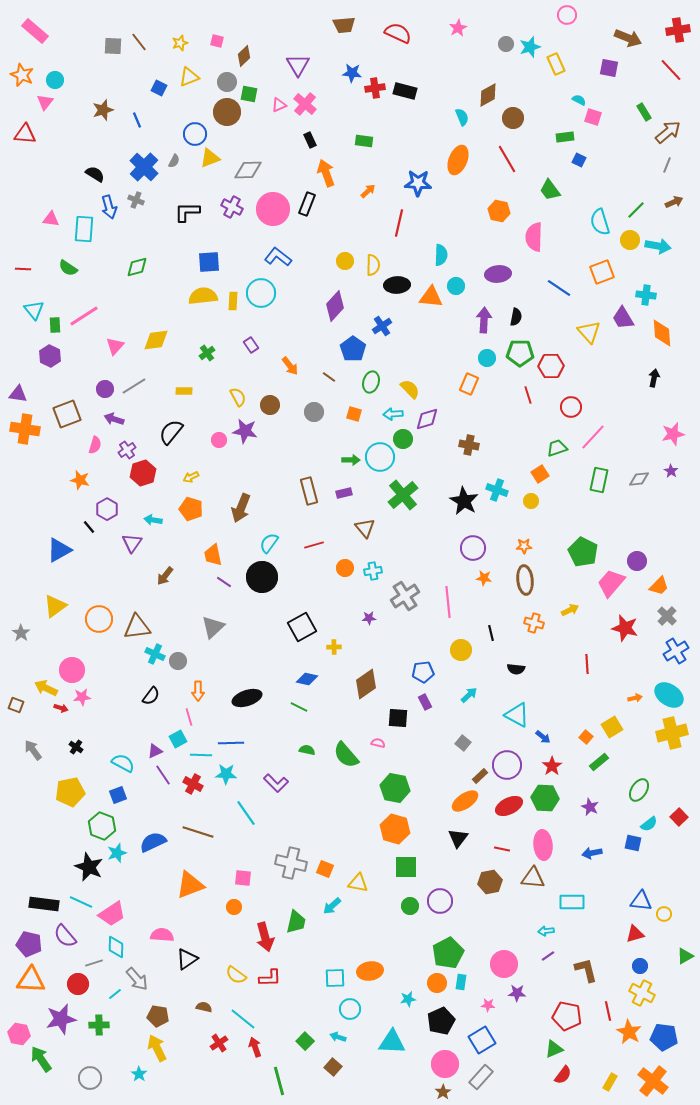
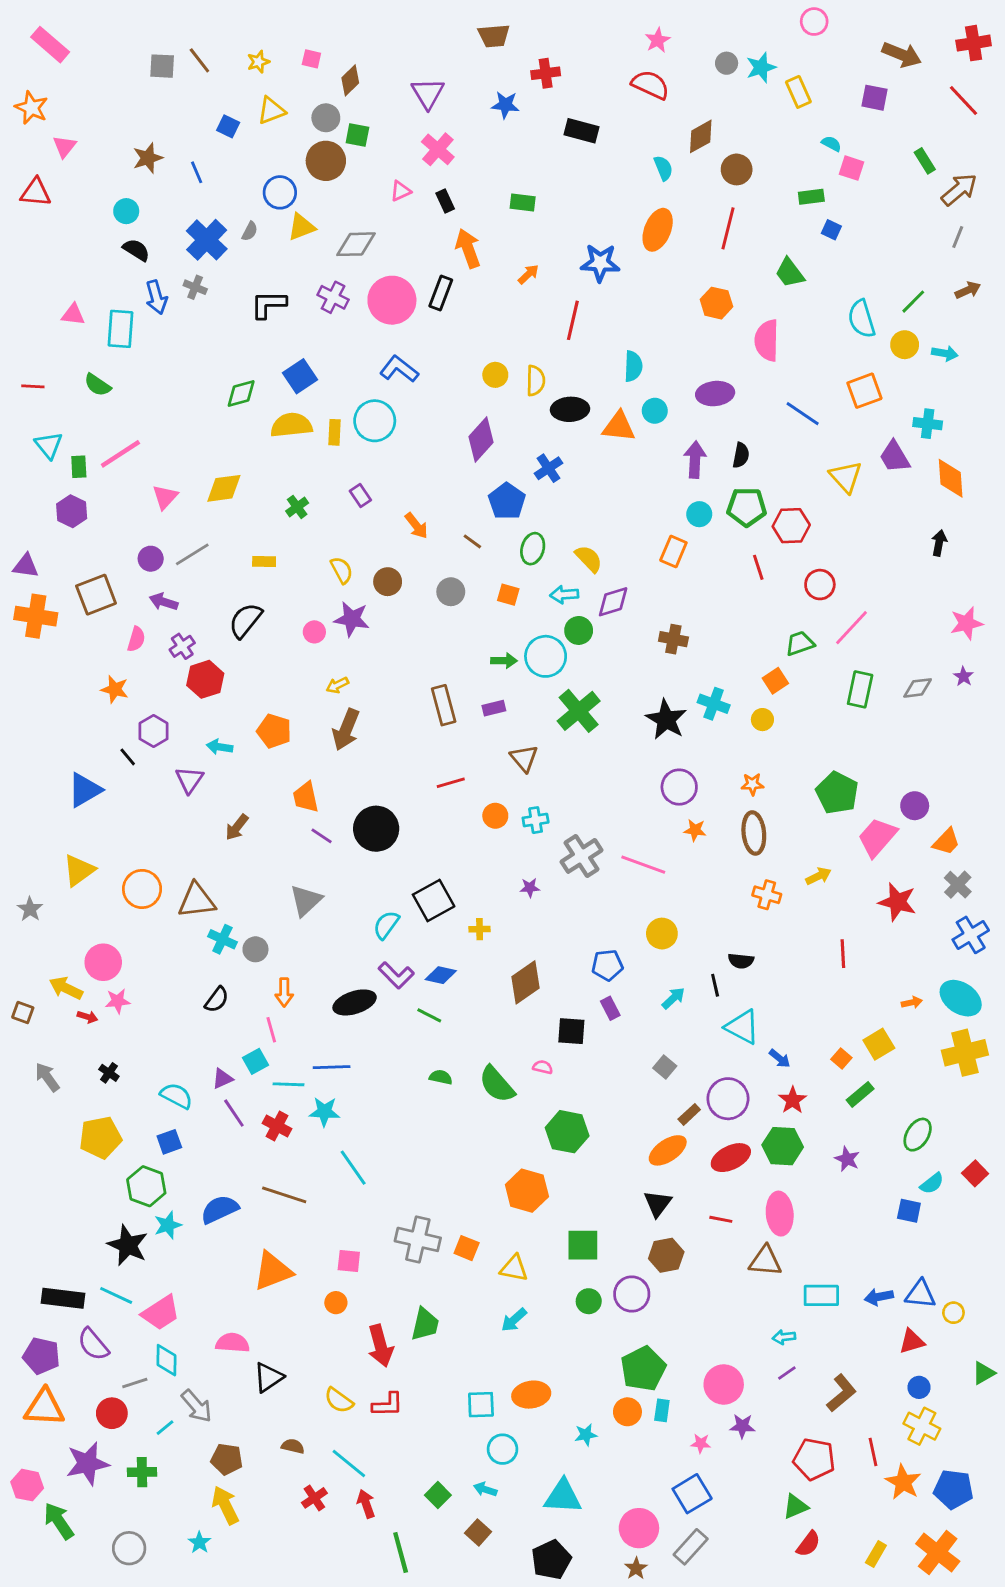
red semicircle: (398, 33) -> (650, 85), moved
cyan circle: (55, 80) -> (126, 211), moved
red cross: (375, 88) -> (546, 73), moved
pink triangle: (279, 105) -> (401, 191), moved
red line: (507, 159) -> (728, 228), turned 44
cyan arrow: (658, 246) -> (945, 353), size x0.7
blue square: (209, 262) -> (300, 376), turned -30
green diamond: (137, 267) -> (241, 394), moved
yellow arrow: (191, 477) -> (337, 685), moved
cyan semicircle: (269, 543) -> (386, 925), moved
pink line: (448, 602) -> (643, 865), turned -64
black line: (491, 633) -> (715, 985), moved
purple L-shape: (276, 783) -> (396, 975), moved
orange hexagon: (395, 829) -> (527, 1191), moved
blue arrow: (592, 853) -> (879, 1297), moved
brown hexagon: (490, 882) -> (666, 1255), moved
cyan arrow: (332, 906) -> (514, 1320), moved
brown L-shape: (586, 970) -> (841, 1393), turned 64
black pentagon: (441, 1021) -> (551, 1560), moved

